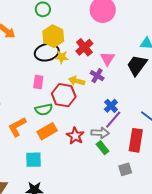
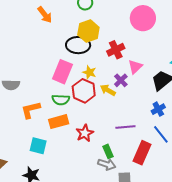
yellow star: (62, 57) -> (89, 72), moved
yellow arrow: (77, 81) -> (108, 90), moved
pink rectangle: (38, 82) -> (62, 72), size x1.6
blue cross: (111, 106) -> (158, 109), moved
purple line: (113, 120) -> (125, 127), turned 30
gray arrow: (100, 133) -> (107, 164), moved

